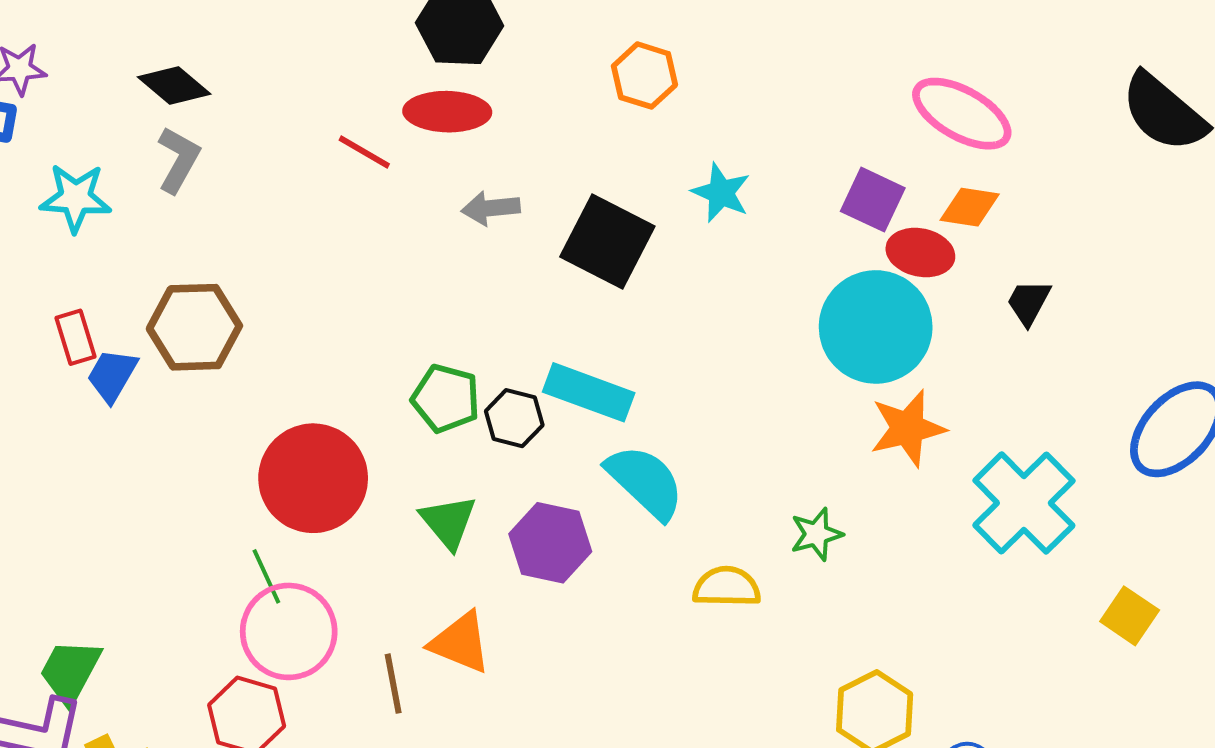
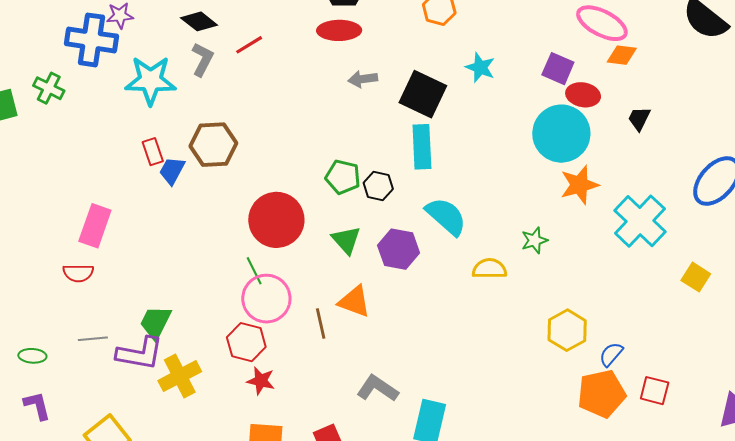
red line: (364, 152) -> (249, 45), moved, turned -60
cyan star: (76, 198) -> (151, 80), size x1.4
orange diamond: (970, 207) -> (622, 55), moved
cyan rectangle: (589, 392) -> (422, 147), moved, turned 69

